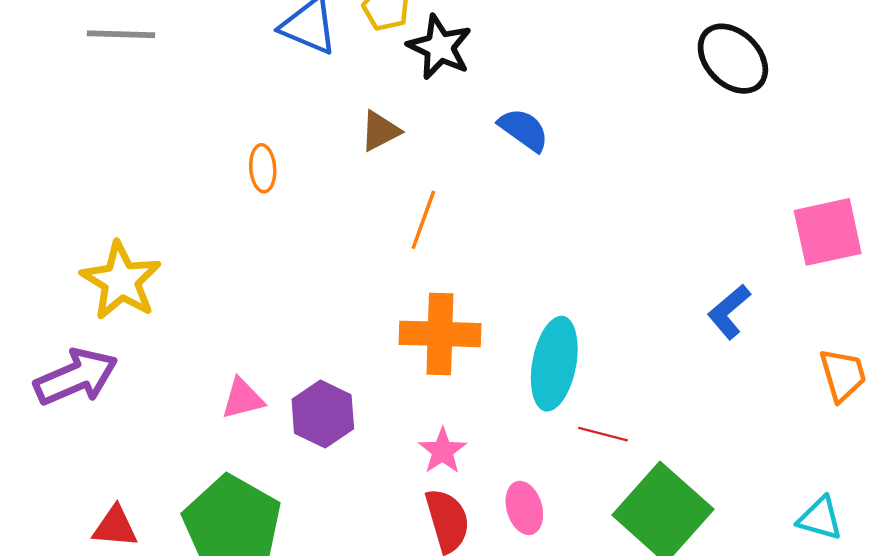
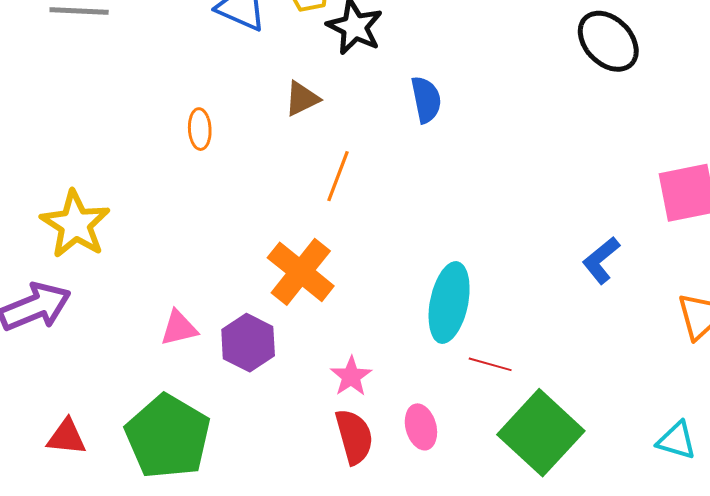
blue semicircle: (524, 130) -> (426, 100), turned 42
orange cross: (440, 334) -> (301, 272), moved, turned 36

